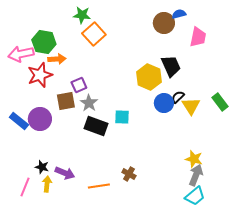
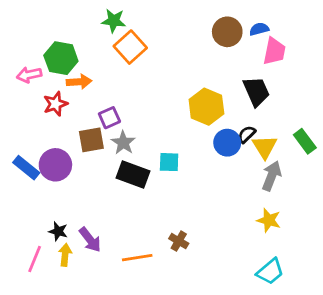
blue semicircle: (179, 14) -> (259, 29), moved
pink arrow: (21, 54) -> (29, 75), size x0.7
black trapezoid: (171, 66) -> (256, 91), moved
red star: (40, 75) -> (55, 104), size x0.7
purple arrow: (65, 173) -> (90, 240), turned 30
gray arrow: (196, 175) -> (272, 176), moved

